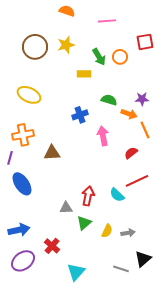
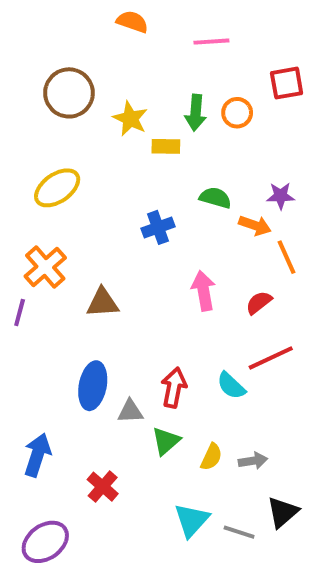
yellow star: (66, 45) -> (130, 119), moved, turned -30
green arrow: (99, 57) -> (196, 113), turned 36
yellow ellipse: (29, 95) -> (57, 188), turned -60
orange cross: (23, 135) -> (45, 267), turned -30
pink arrow: (103, 136) -> (203, 291), moved
blue ellipse: (22, 184) -> (93, 386), moved, turned 45
blue arrow: (19, 230) -> (37, 455), turned -60
purple ellipse: (23, 261) -> (45, 542), moved
cyan triangle: (76, 272) -> (192, 520), moved

